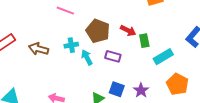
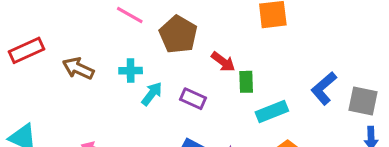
brown pentagon: (98, 31) -> (178, 34), moved
cyan arrow: (87, 57) -> (152, 94), turned 56

